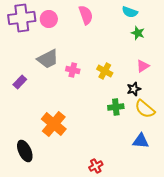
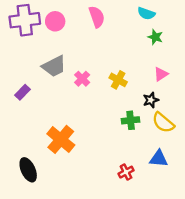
pink cross: (73, 70) -> (82, 79), turned 32
red cross: (96, 166) -> (126, 172), moved

